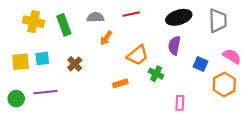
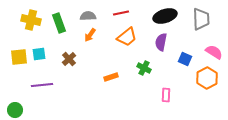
orange arrow: (106, 38) -> (90, 35), moved
orange trapezoid: (138, 55) -> (127, 37), moved
green circle: (16, 99) -> (15, 110), moved

